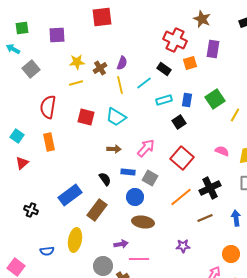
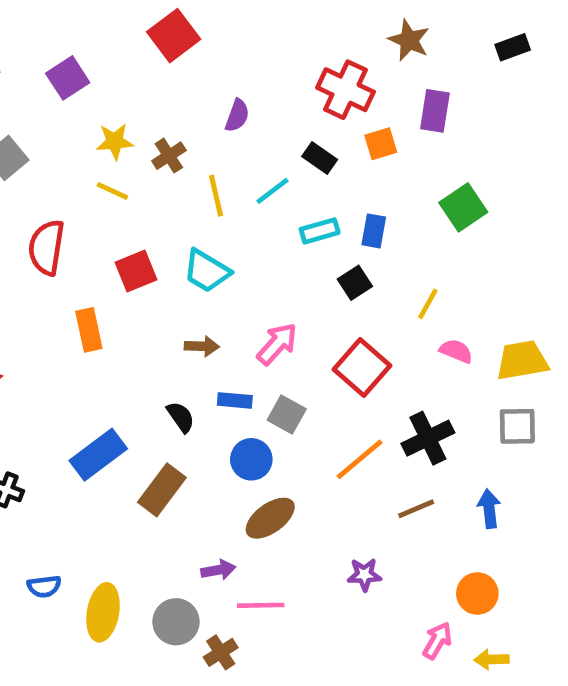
red square: (102, 17) -> (174, 36), turned -30
purple square: (57, 35) -> (68, 78), turned -30
purple semicircle: (122, 63) -> (237, 116), moved
yellow line: (76, 83) -> (112, 191), turned 40
green square: (215, 99) -> (463, 207), moved
yellow line: (235, 115) -> (428, 304), moved
red square: (86, 117) -> (136, 271), turned -36
orange rectangle: (49, 142) -> (89, 330), moved
brown ellipse: (143, 222) -> (270, 518), turned -45
yellow ellipse: (75, 240) -> (103, 612), moved

